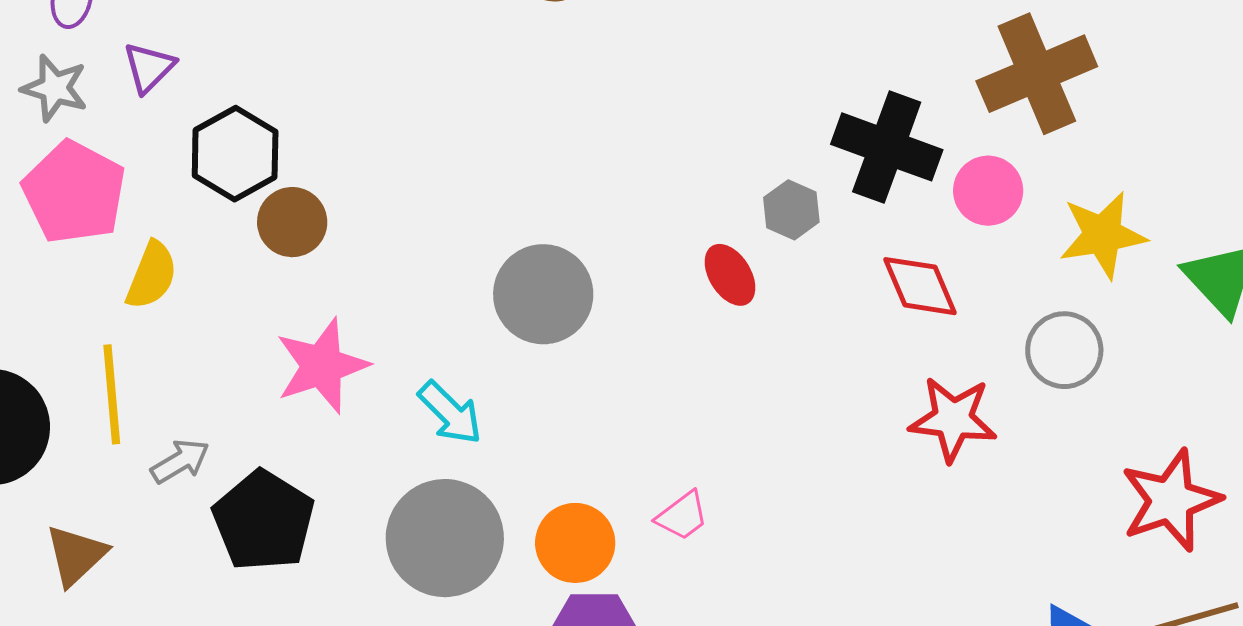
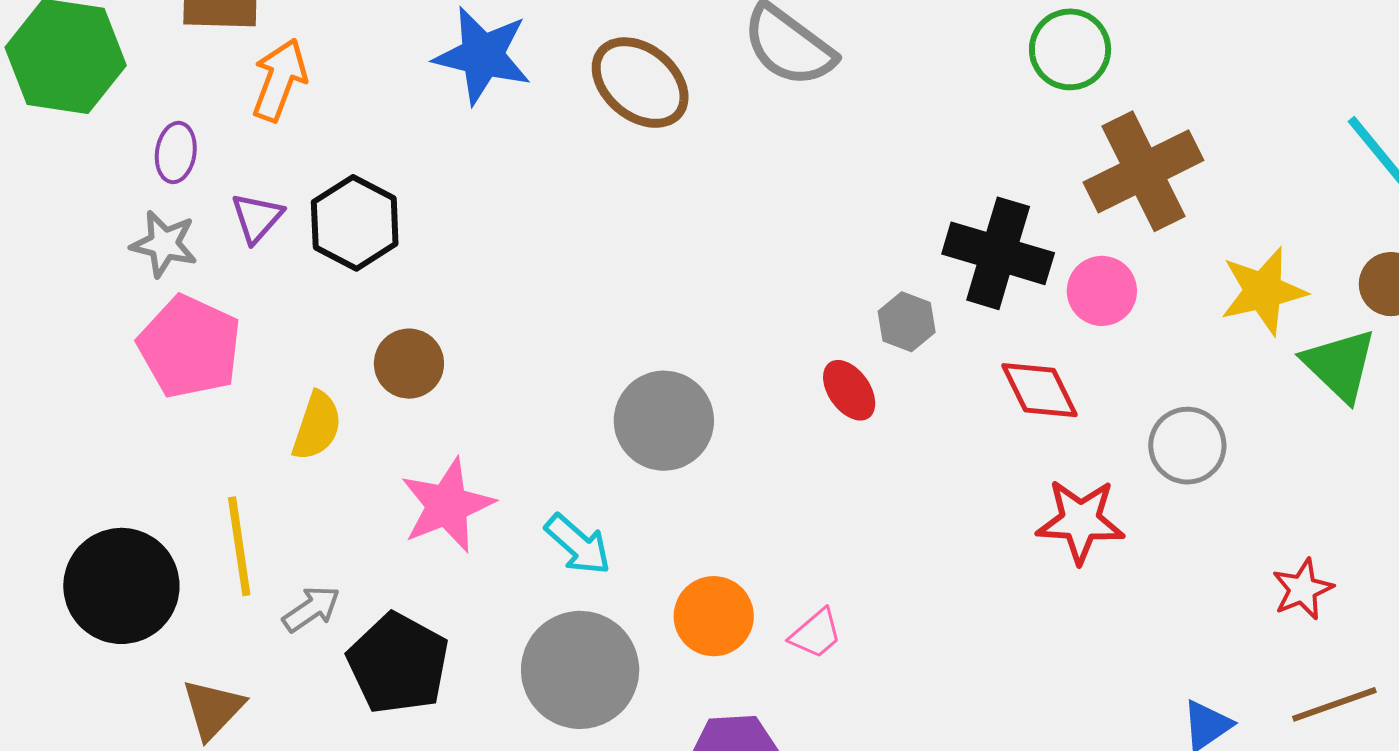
black hexagon: (235, 154) -> (355, 223), moved
yellow star: (1103, 235) -> (1263, 291), moved
yellow semicircle: (152, 275) -> (317, 426), moved
red star: (1171, 500) -> (1303, 589), size x0.6
orange circle: (575, 543) -> (714, 616), moved

